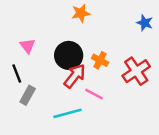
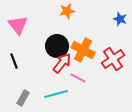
pink triangle: (28, 46) -> (18, 25), moved, size x1.5
orange cross: (100, 60) -> (83, 50), size x1.6
gray rectangle: (28, 95) -> (23, 98), moved

